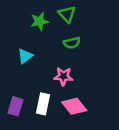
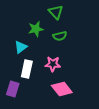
green star: (39, 21) -> (36, 29), moved
white rectangle: (43, 104) -> (27, 69), moved

